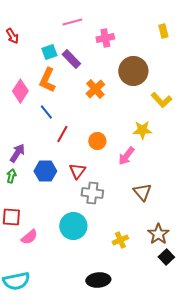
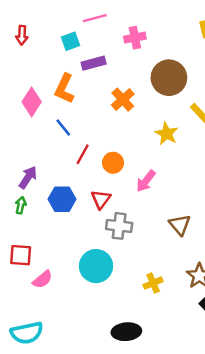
red arrow: (12, 36) -> (22, 35), turned 35
cyan square: (49, 52) -> (70, 41), moved
purple rectangle: (71, 59) -> (94, 63), turned -60
yellow star: (142, 130) -> (166, 134), moved, turned 30
orange circle: (97, 141) -> (113, 163), moved
pink arrow: (126, 156) -> (146, 181), moved

